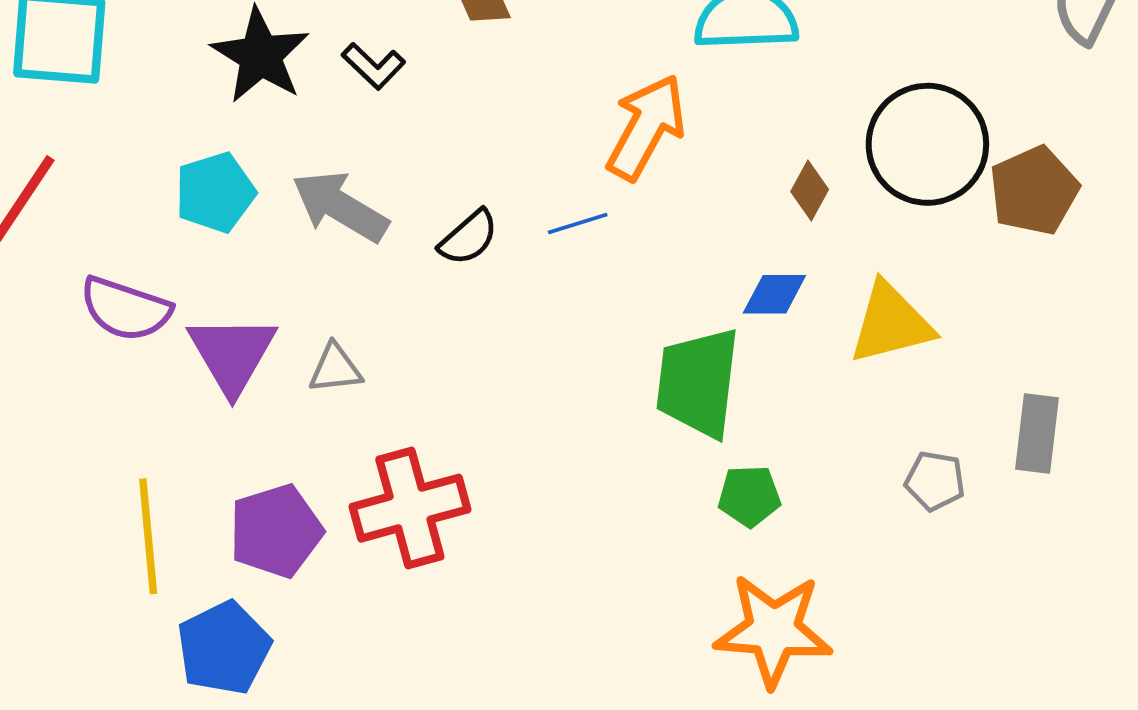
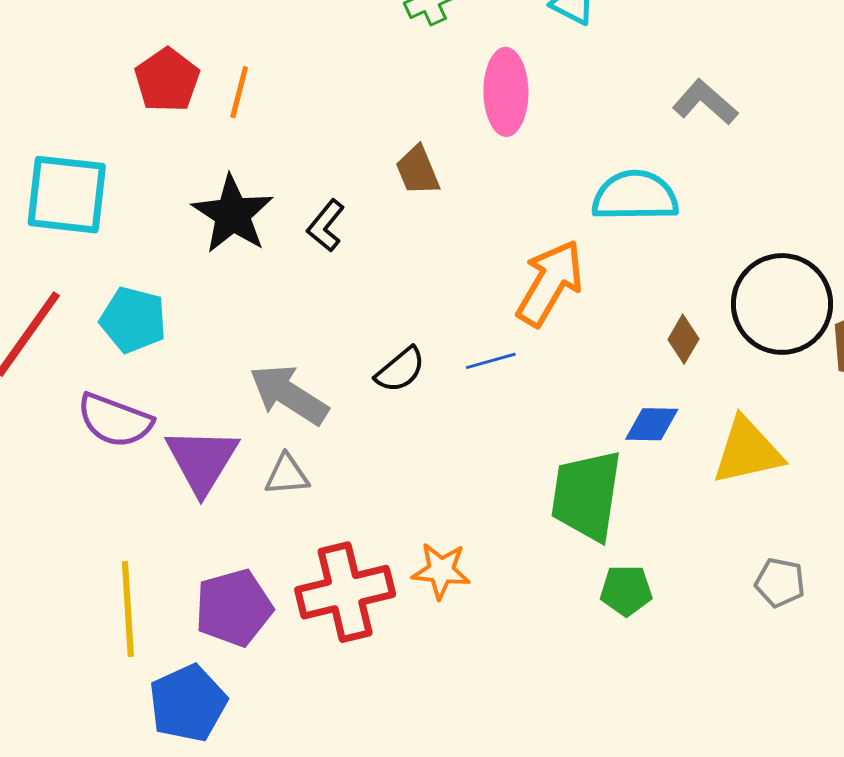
black L-shape: (373, 66) -> (326, 226), turned 84
cyan pentagon: (215, 192) -> (133, 320), moved, turned 30
gray arrow: (340, 206) -> (289, 395), moved
orange star: (773, 630) -> (441, 571), moved, size x0.6

